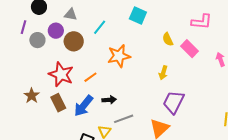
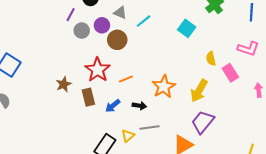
cyan line: (100, 27) -> (144, 21), moved
orange star: (119, 56) -> (164, 87), moved, turned -30
yellow arrow: (163, 73) -> (199, 91), size x1.6
blue arrow: (84, 106) -> (113, 106), size x0.7

